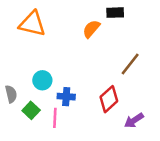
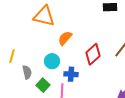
orange semicircle: (91, 29) -> (65, 38), moved
red diamond: (109, 99) -> (93, 54), moved

